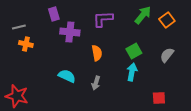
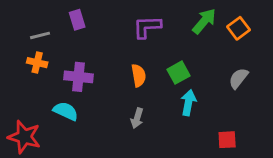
gray line: (19, 27) -> (40, 35), moved
purple cross: (70, 32) -> (79, 77), moved
green square: (134, 51) -> (178, 73), moved
cyan semicircle: (67, 76) -> (66, 111), moved

